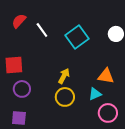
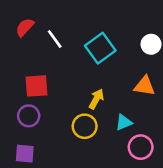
red square: (14, 65) -> (36, 86), moved
yellow arrow: (64, 76) -> (96, 99), moved
orange triangle: (106, 76) -> (145, 86), moved

